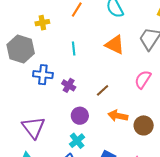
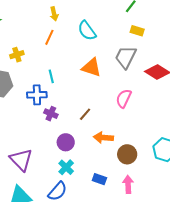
blue cross: (43, 75) -> (37, 95), moved
brown circle: (144, 125) -> (127, 154), moved

